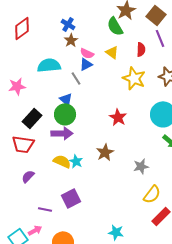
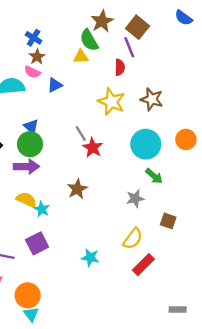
purple line: (160, 38) -> (129, 47), moved
yellow triangle: (112, 52) -> (81, 57), moved, turned -40
pink semicircle: (87, 53) -> (32, 72), moved
gray line: (76, 78) -> (81, 134), moved
cyan star: (76, 161) -> (42, 209), moved
gray star: (141, 166) -> (135, 198), moved
cyan star: (116, 232) -> (90, 258), moved

